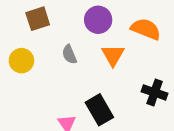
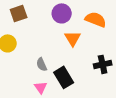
gray semicircle: (69, 54) -> (42, 64), moved
black cross: (155, 92) -> (103, 64), turned -30

